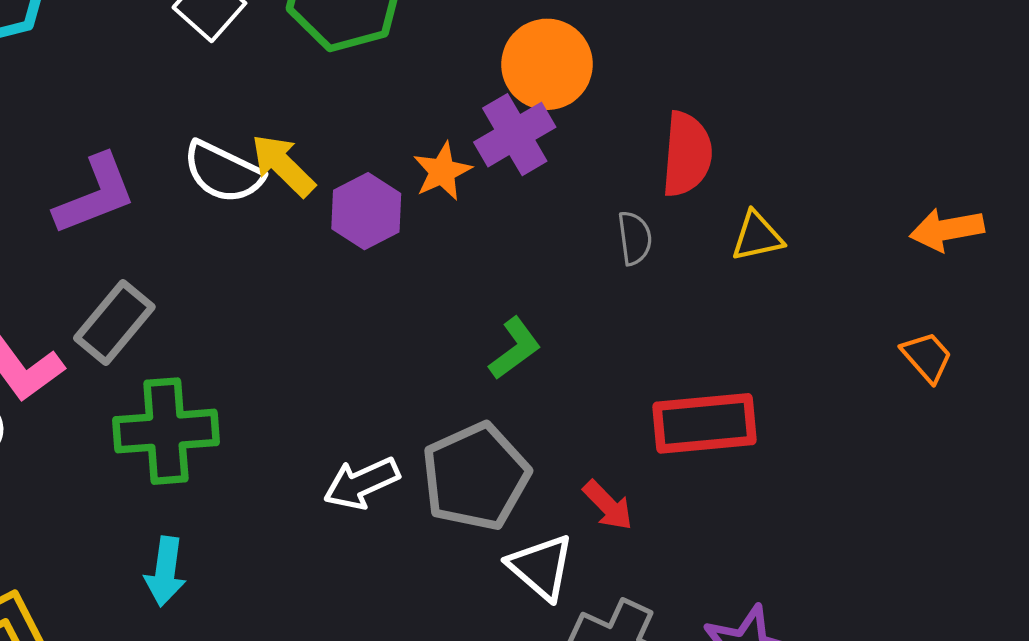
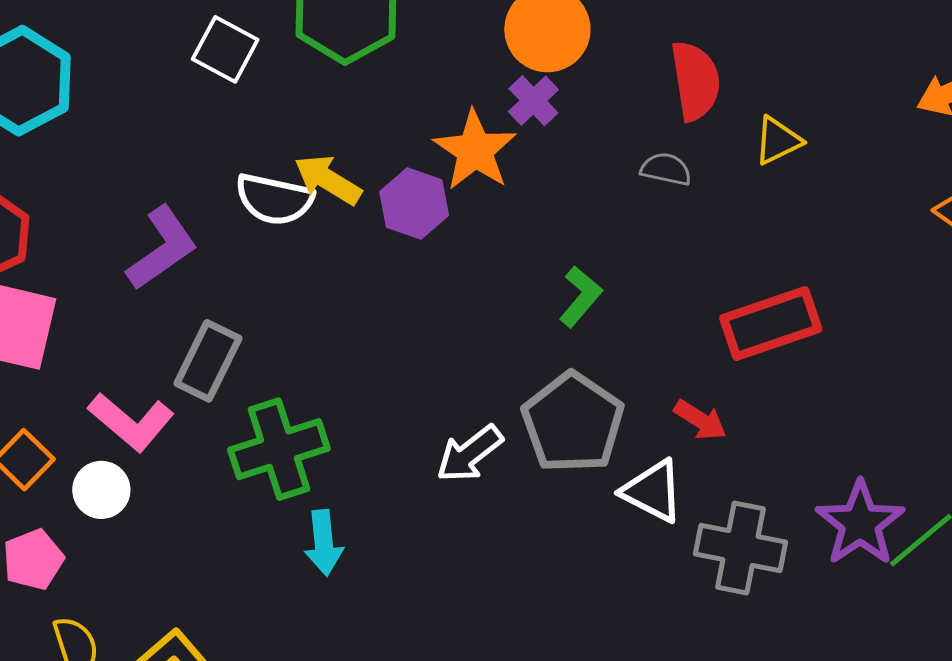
purple cross: (515, 135) -> (533, 101), size x0.7
orange star: (442, 171) -> (475, 150), size x1.5
gray semicircle: (635, 238) -> (666, 169), turned -57
cyan arrow: (165, 571) -> (324, 543), moved

